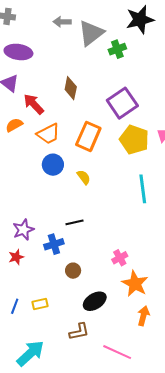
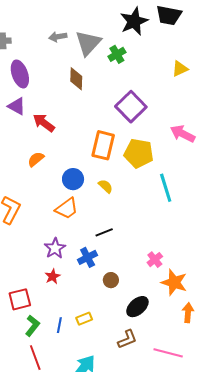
purple ellipse: (18, 52) -> (20, 74), turned 72
brown diamond: (71, 88) -> (76, 79), moved
orange semicircle: (14, 125) -> (36, 159), moved
orange trapezoid: (48, 134) -> (67, 209), moved
yellow pentagon: (134, 140) -> (139, 153), moved

